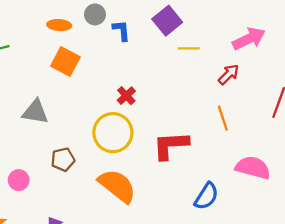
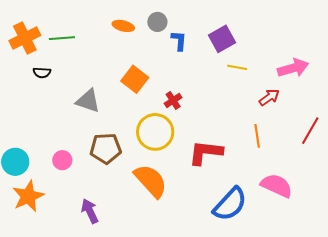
orange square: (65, 61) -> (135, 79), moved
brown pentagon: (63, 160) -> (106, 148), size x1.4
blue semicircle: (206, 196) -> (230, 204), size x1.4

